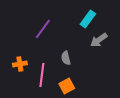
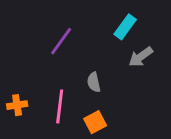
orange cross: (20, 64) -> (17, 105), moved

